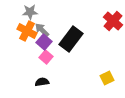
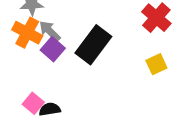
pink square: (46, 57) -> (33, 103), moved
yellow square: (107, 78) -> (156, 64), moved

